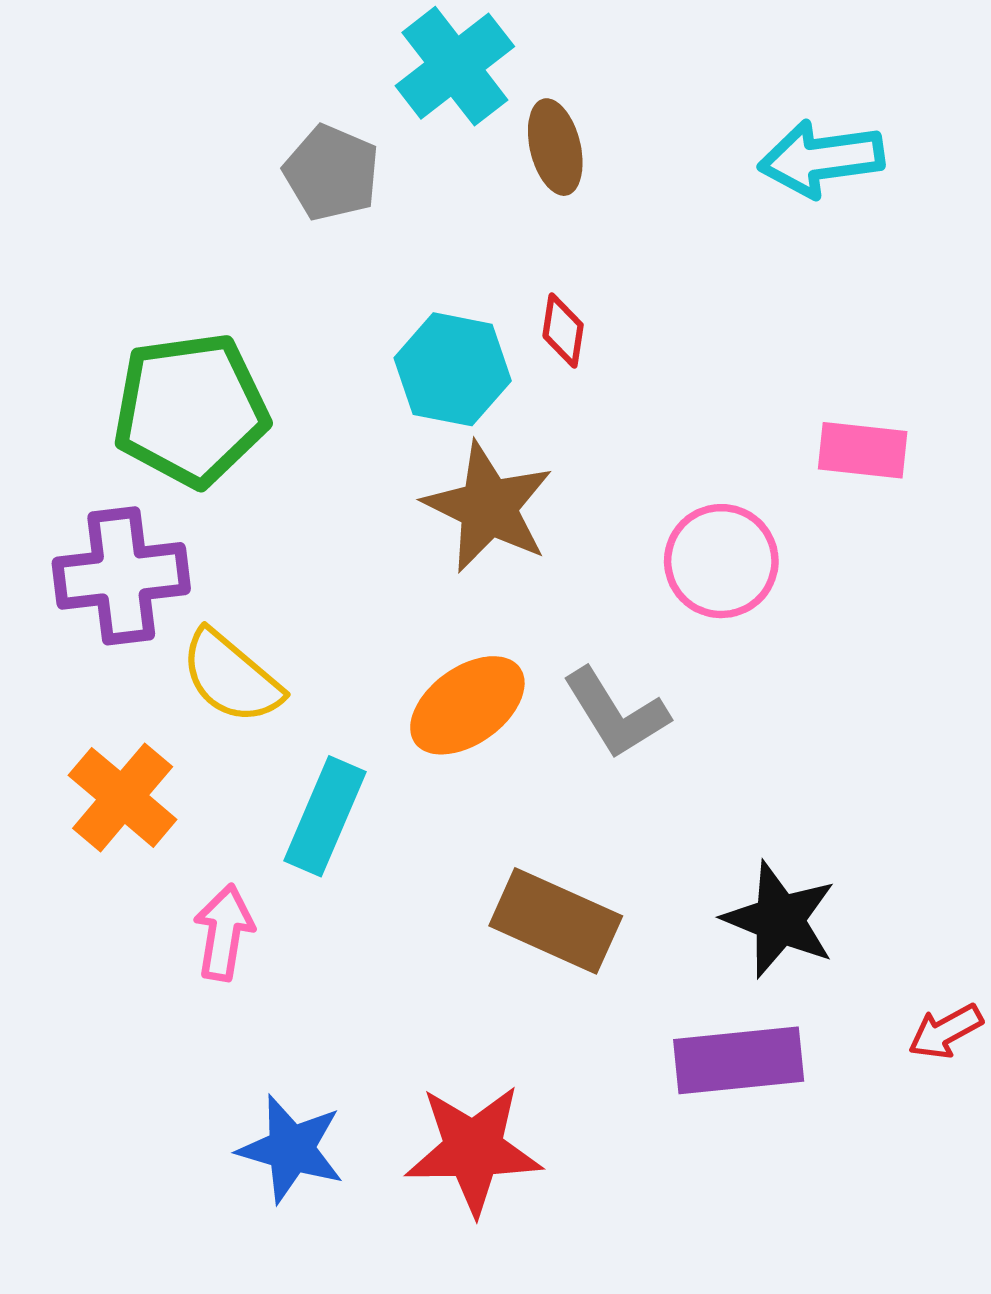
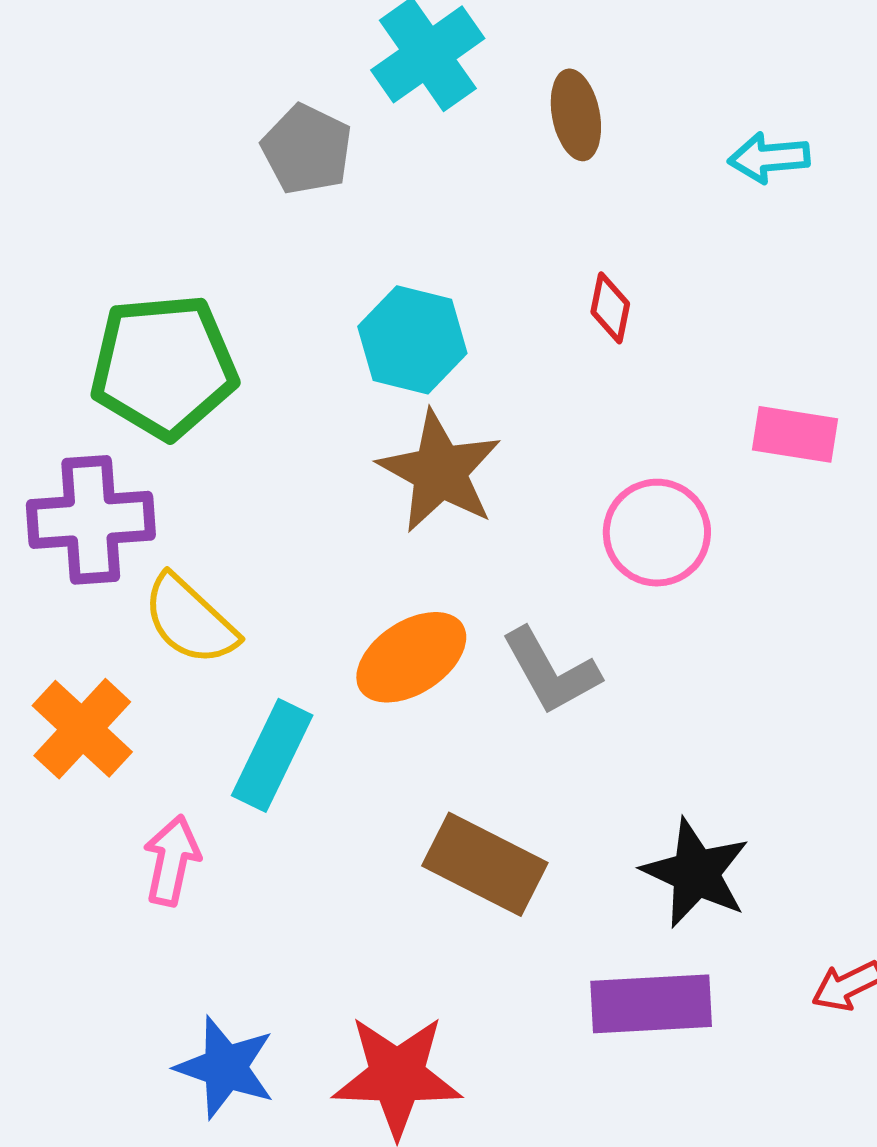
brown ellipse: (555, 147) -> (576, 115), moved
cyan arrow: (821, 159) -> (769, 158), size x0.7
red diamond: (563, 330) -> (610, 308), moved

